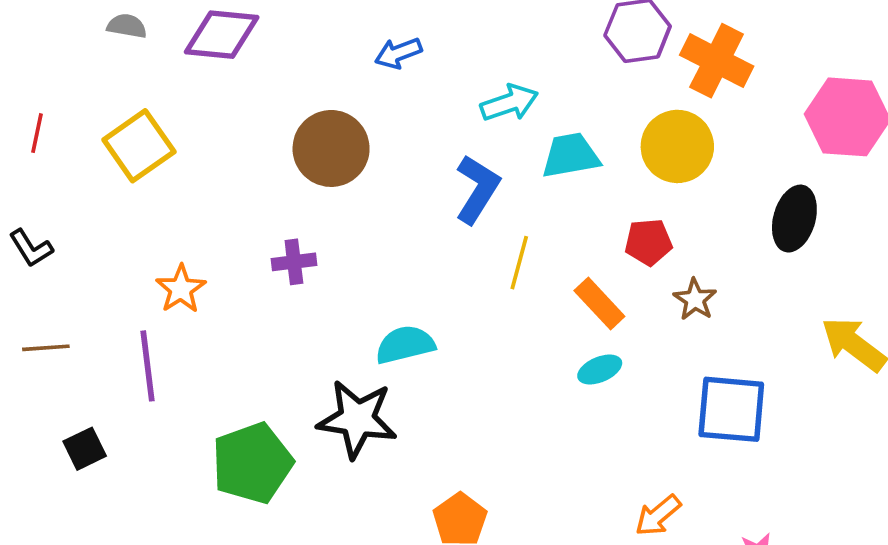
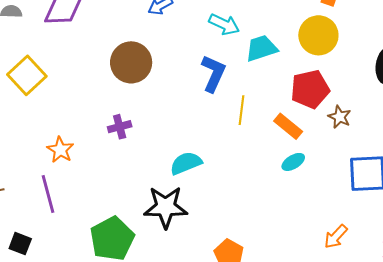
cyan arrow: (509, 103) -> (224, 24), turned 52
red pentagon: (648, 242) -> (310, 89), size x1.5
black square: (85, 449) -> (20, 244), turned -35

